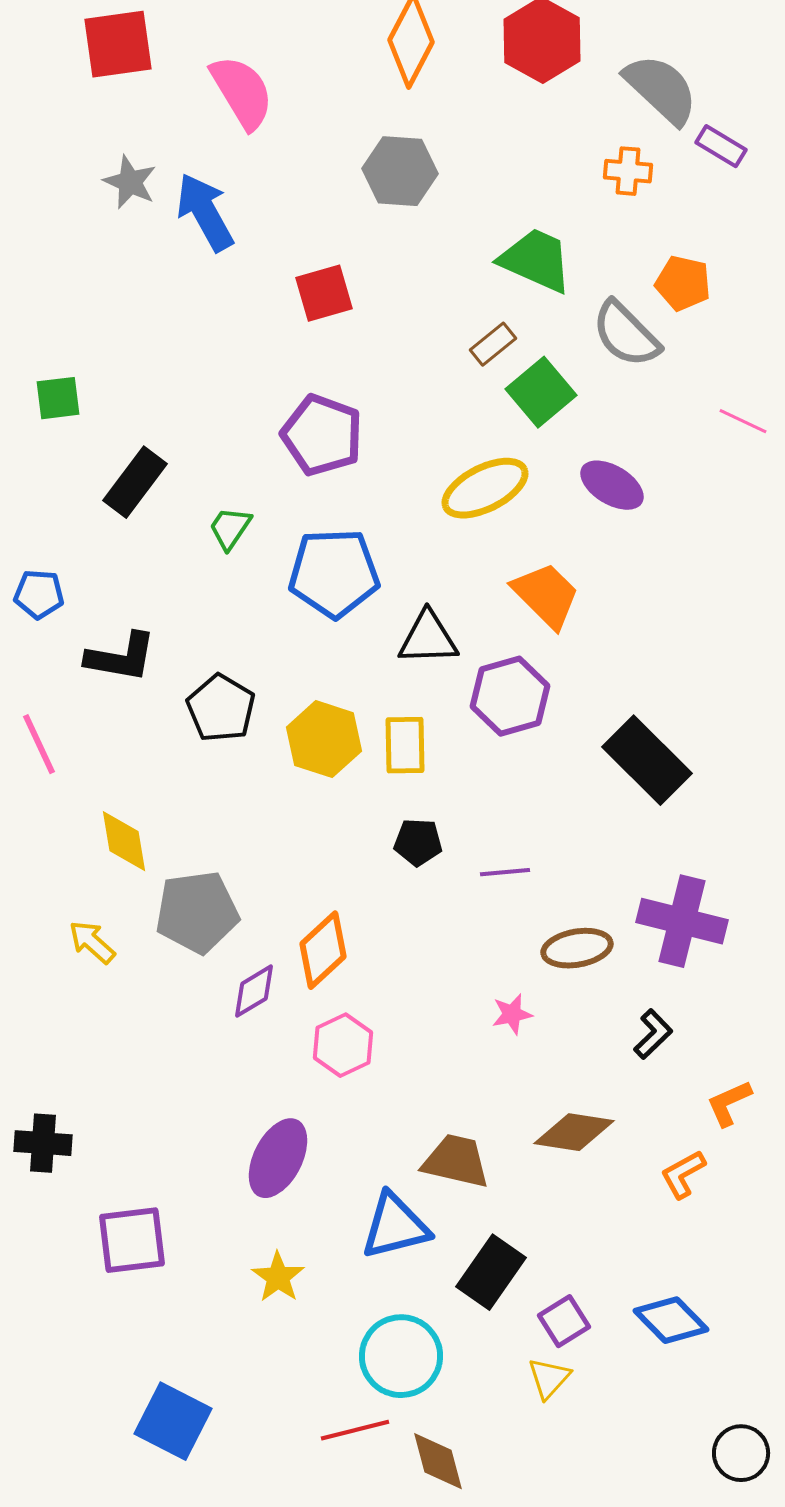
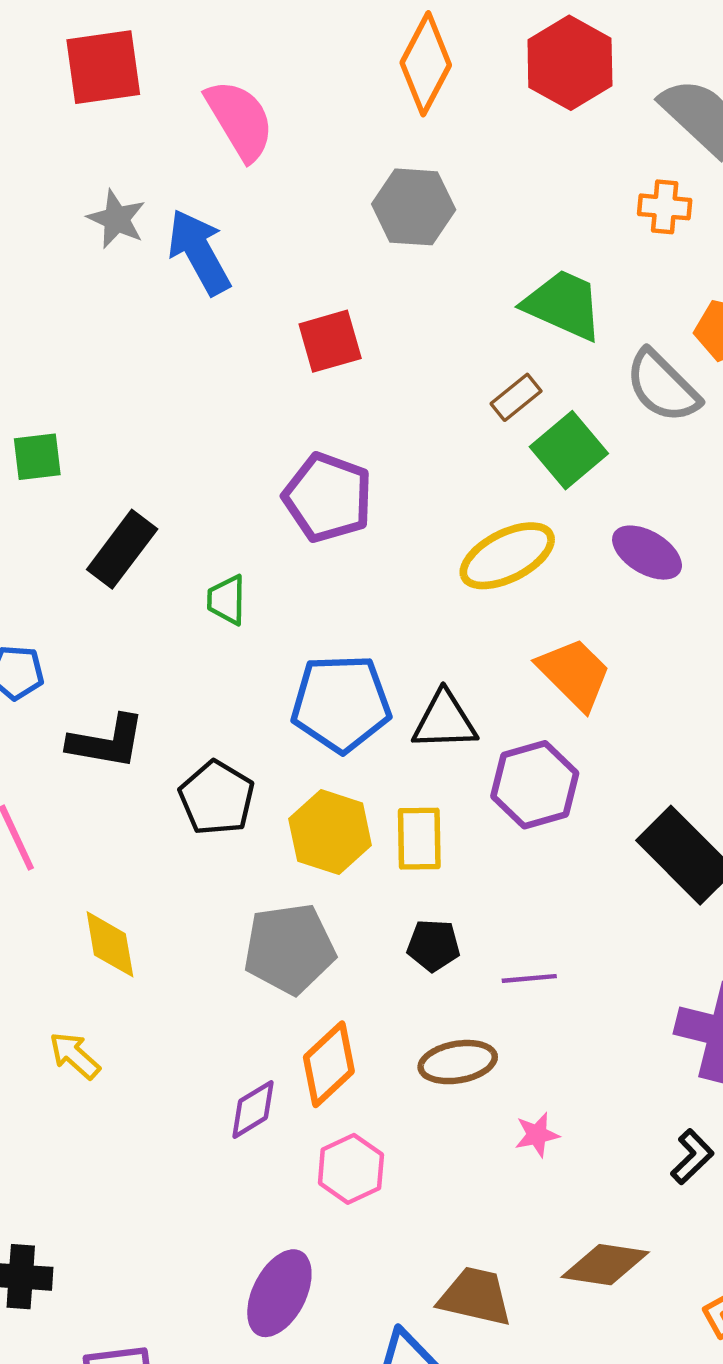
green trapezoid: (230, 528) -> (227, 600), turned -33
blue pentagon: (334, 573) -> (341, 703), moved
gray pentagon: (197, 912) -> (289, 949), moved
brown ellipse: (577, 948) -> (458, 1062), moved

